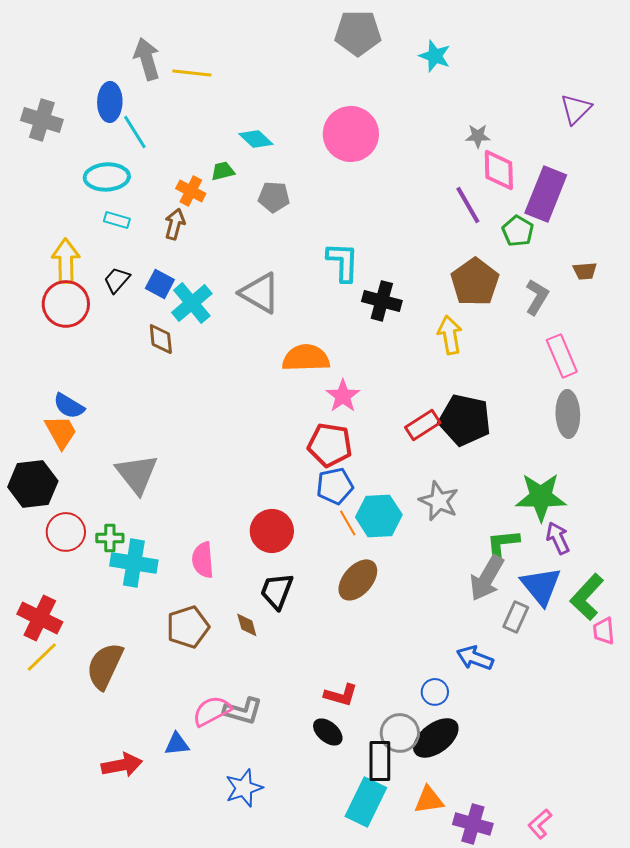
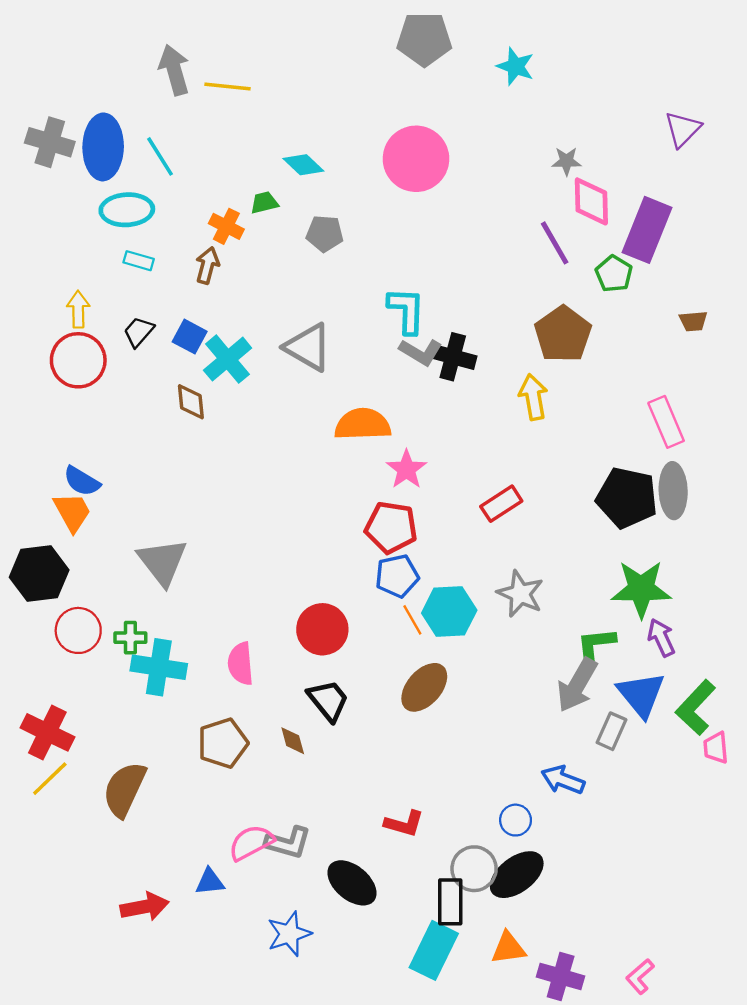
blue ellipse: (110, 102) -> (103, 147), moved, size x1.4
yellow arrow: (66, 261) -> (78, 309), size x0.7
gray L-shape: (537, 297) -> (421, 352), moved, turned 90
black pentagon: (465, 420) -> (627, 498), moved
black trapezoid: (277, 591) -> (328, 700), turned 120
black ellipse: (328, 732) -> (352, 883), moved, size x1.4

